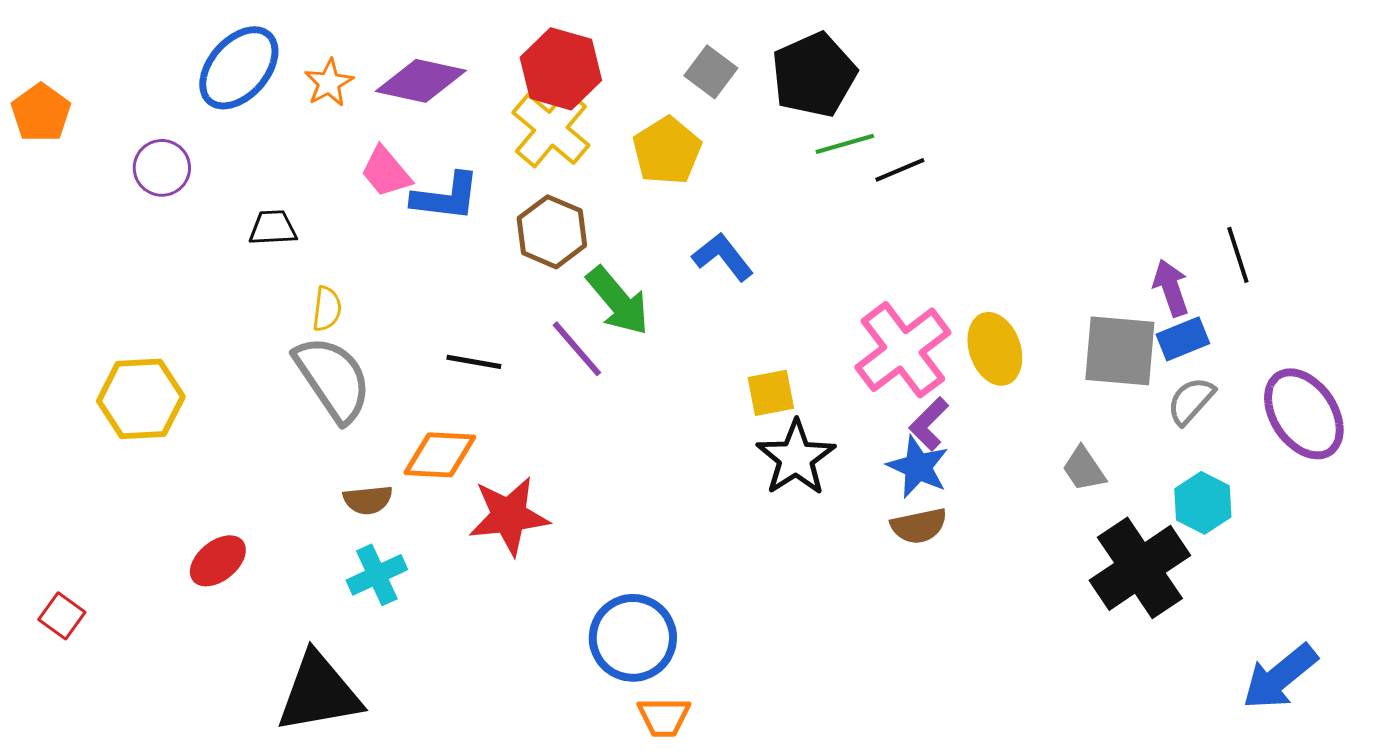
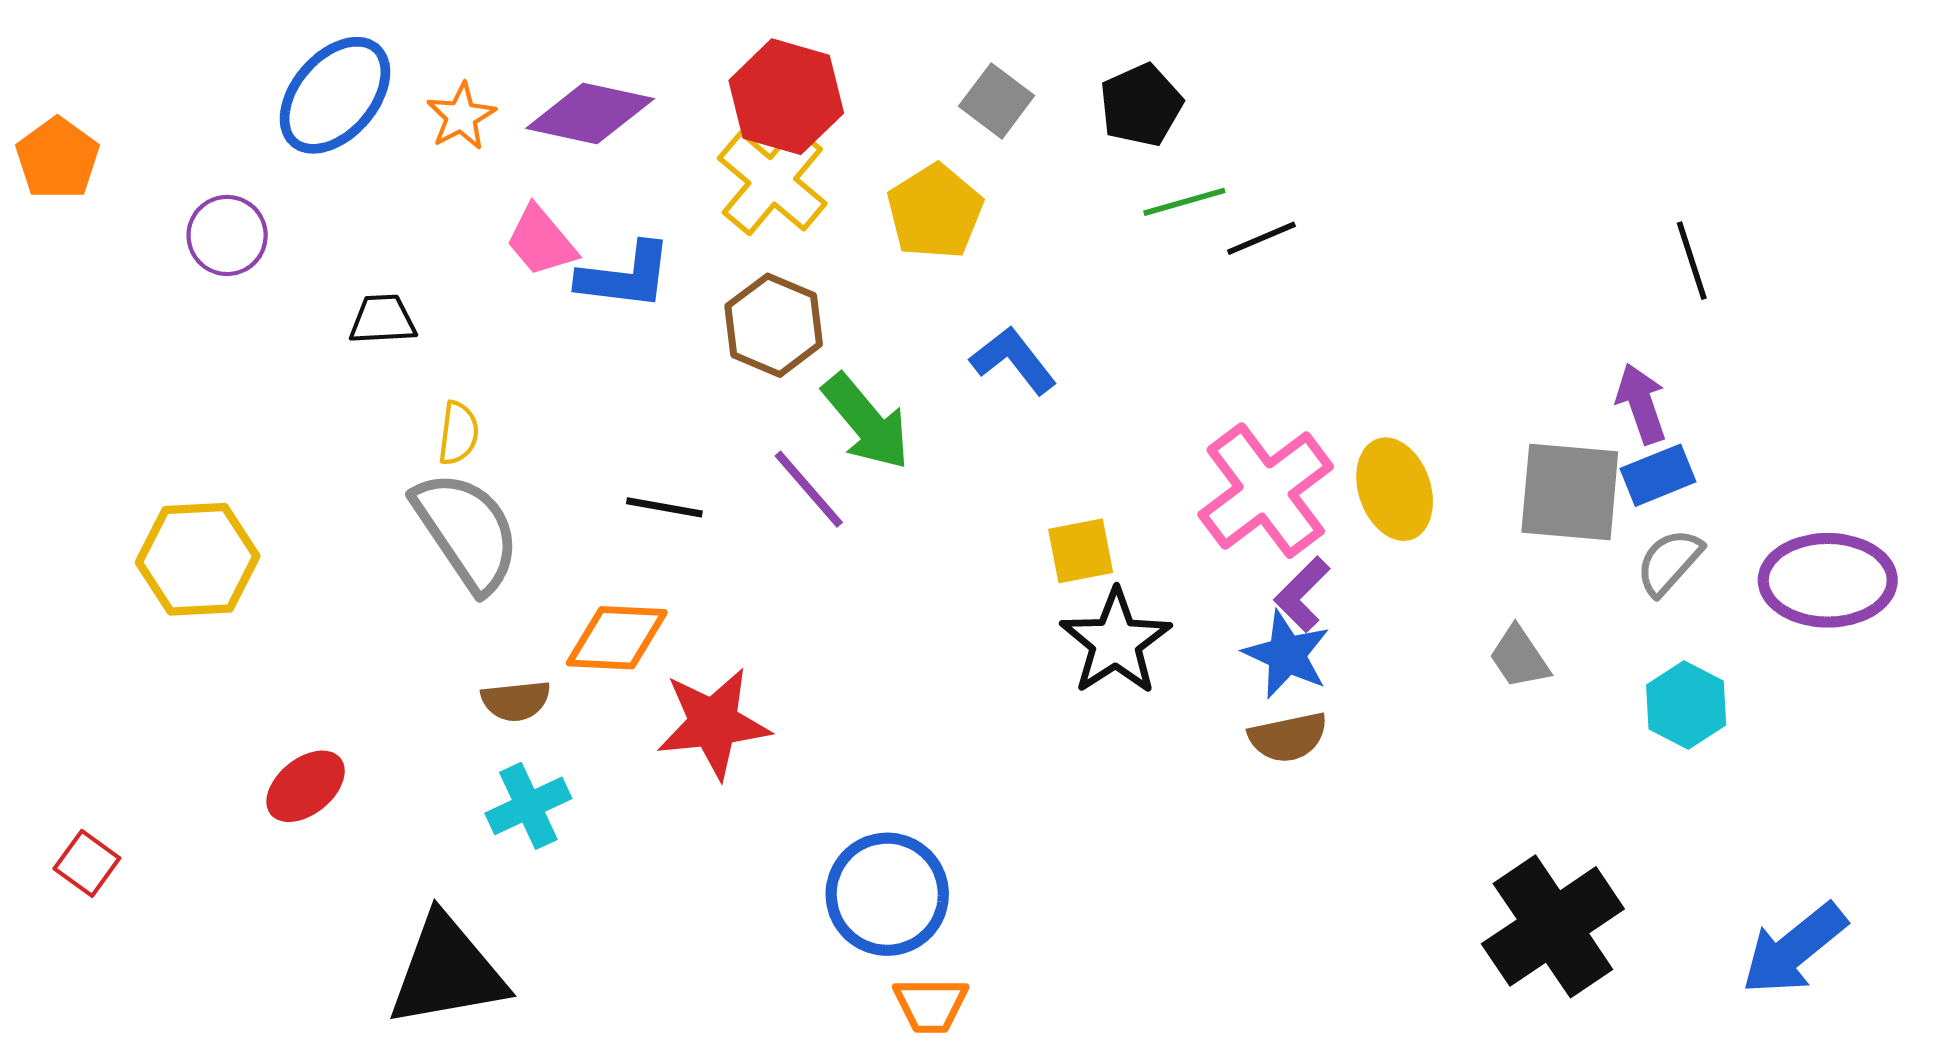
black pentagon: (814, 75) -> (1141, 105), size x0.7
black line: (1238, 255) -> (1692, 261), moved
purple ellipse: (1304, 414) -> (1828, 580), turned -56
black cross: (1140, 568) -> (1553, 926), moved

